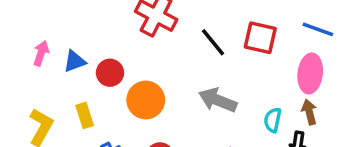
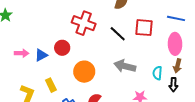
pink arrow: (41, 53) -> (22, 53), turned 80
red circle: (110, 73) -> (62, 48), moved
brown arrow: (309, 112) -> (178, 66), turned -144

